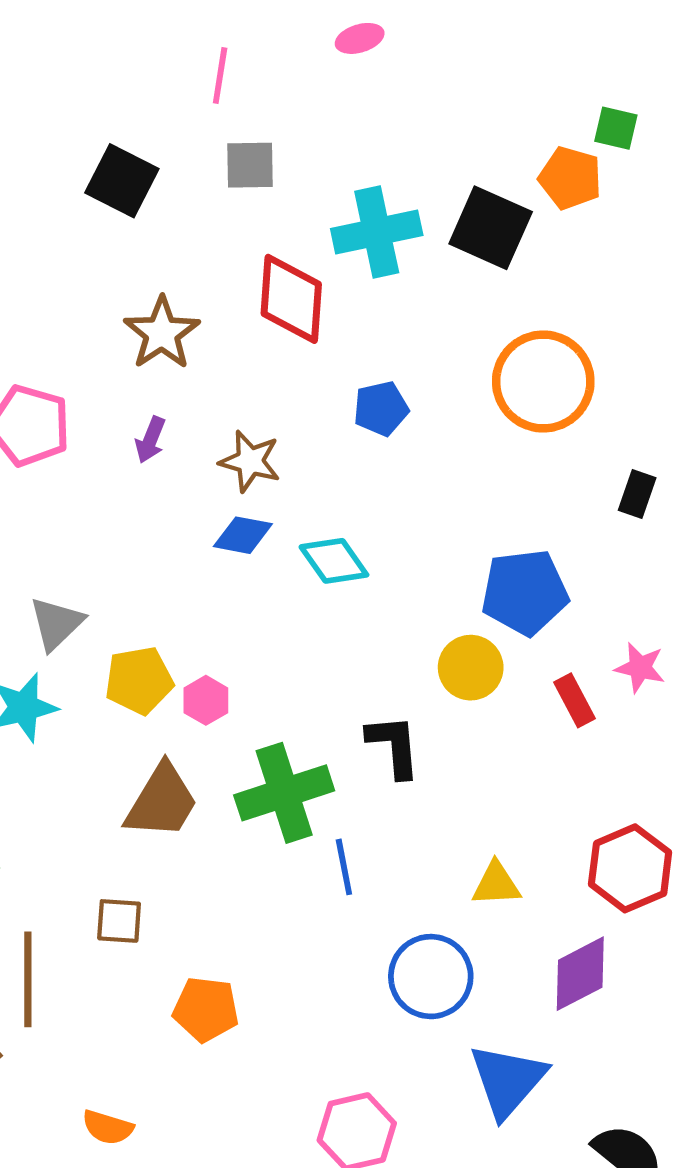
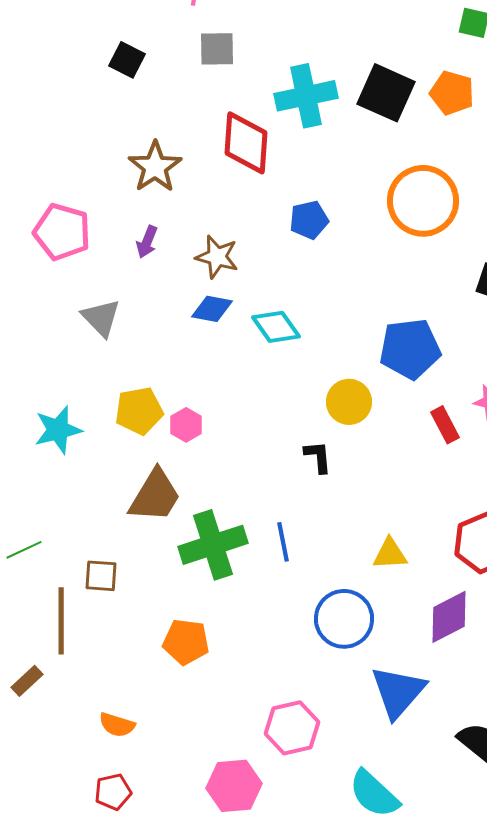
orange pentagon: (570, 178) -> (452, 93), moved
black square: (122, 181) -> (127, 60), size x0.7
gray triangle: (56, 623) -> (101, 318), moved, turned -30
yellow circle: (471, 668) -> (349, 402), moved
black L-shape: (394, 746) -> (318, 457), size x0.7
green cross: (284, 793) -> (213, 545), moved
brown square: (119, 921) -> (101, 576), moved

